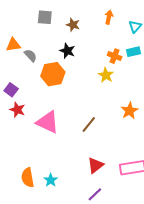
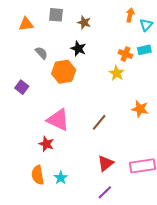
orange arrow: (109, 17) -> (130, 15), moved
orange triangle: (13, 45) -> (26, 24), moved
red star: (17, 110) -> (46, 144), moved
orange star: (129, 111) -> (140, 109), turned -30

